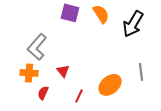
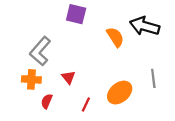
orange semicircle: (101, 14) -> (115, 37), moved
black arrow: (133, 24) -> (145, 26), turned 76

